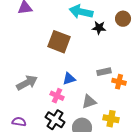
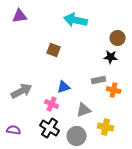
brown circle: (123, 19) -> (118, 38), moved
black star: (99, 28) -> (111, 57), moved
brown square: (59, 42) -> (54, 50), size x0.6

